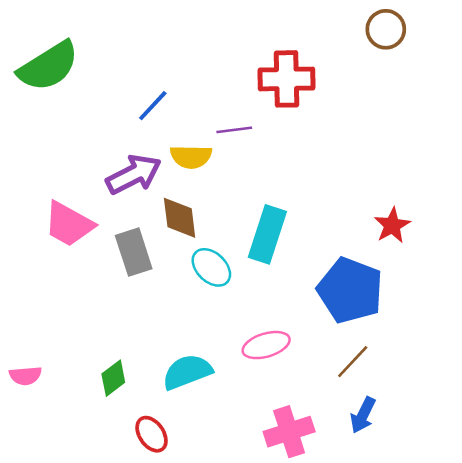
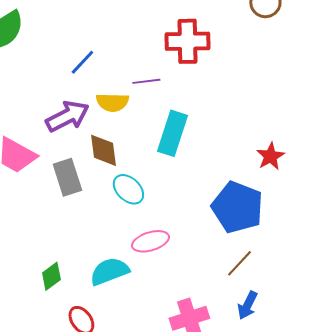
cyan rectangle: (267, 234) -> (172, 133), moved
pink ellipse: (266, 345) -> (150, 241), moved

